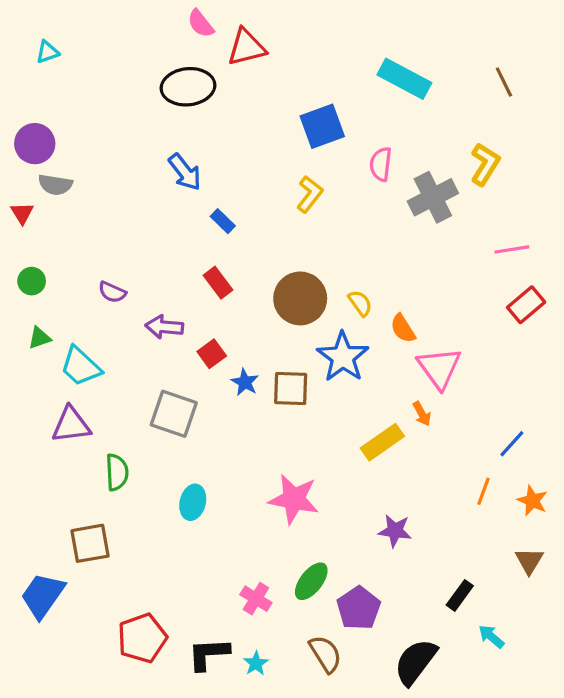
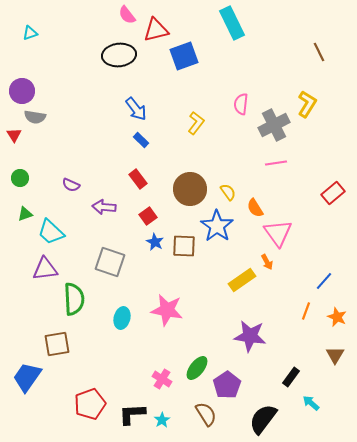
cyan rectangle: (404, 79) -> (232, 23), moved, turned 36
blue square: (322, 126) -> (184, 56), moved
blue arrow: (185, 172) -> (136, 109), moved
pink line: (512, 249) -> (276, 163), moved
red square: (212, 354) -> (148, 216), moved
green semicircle: (117, 472) -> (74, 299), size x1.4
pink star: (294, 499) -> (167, 310), moved
purple star: (395, 531) -> (250, 336), size x1.5

